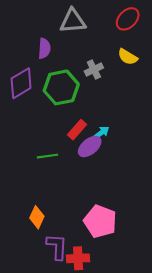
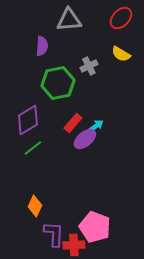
purple diamond: (21, 83) -> (28, 120), moved
green line: (47, 156) -> (33, 148), moved, turned -30
pink pentagon: (100, 221) -> (95, 227), moved

